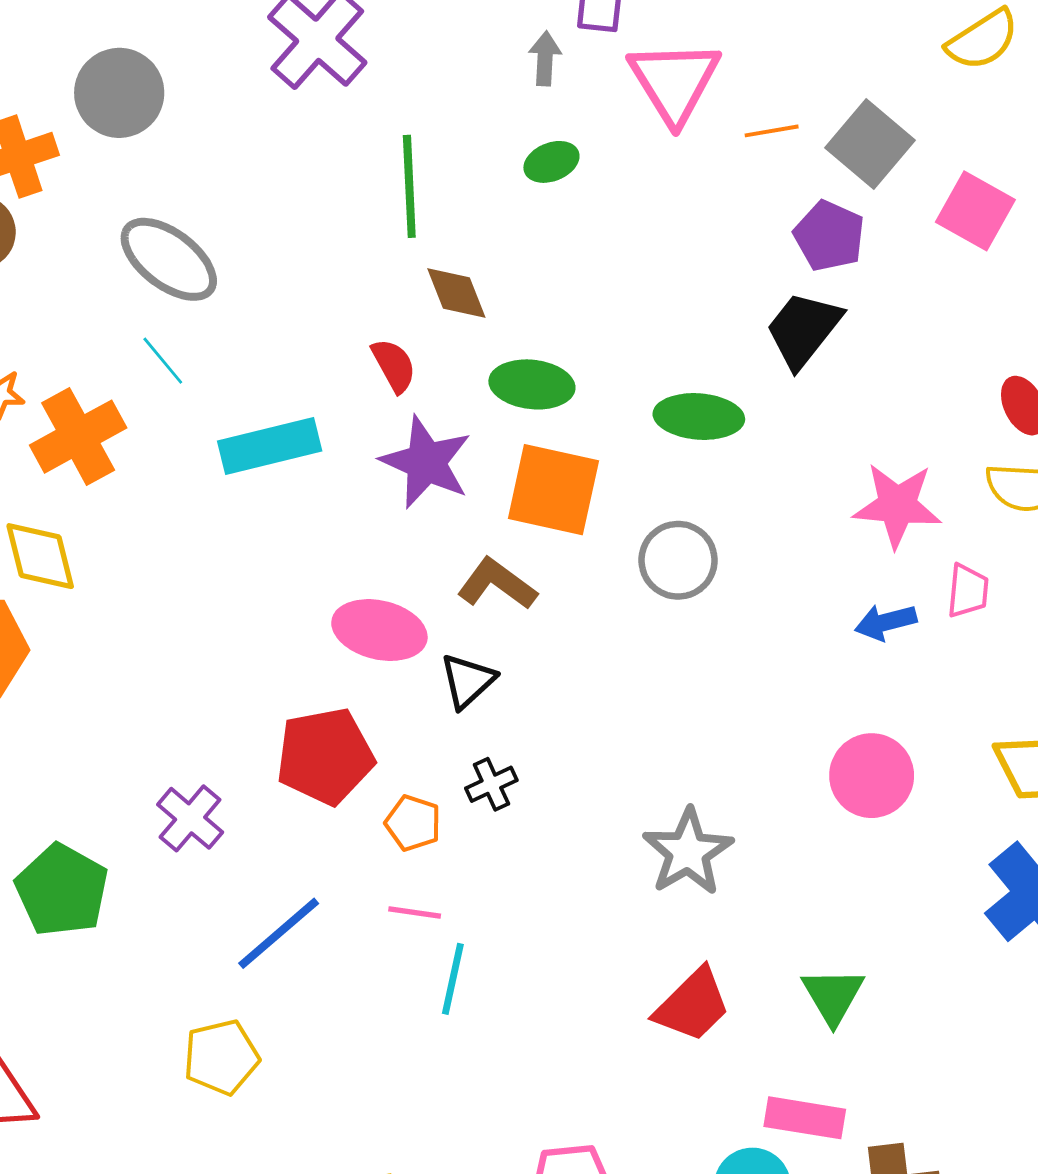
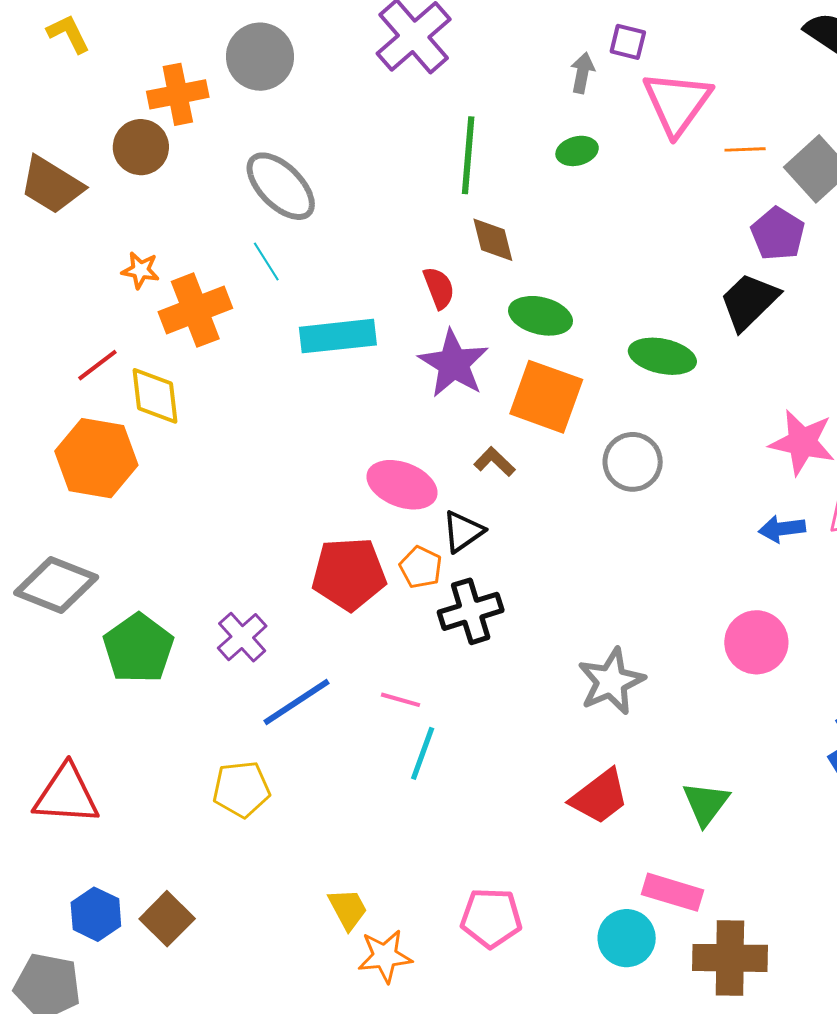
brown L-shape: (497, 584) -> (495, 462), size x0.7
black cross: (491, 784) -> (471, 611), size x1.6
purple cross: (190, 818) -> (242, 637), moved
orange pentagon: (413, 823) -> (421, 567), moved

